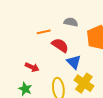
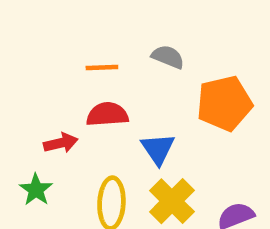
red semicircle: (60, 45) -> (107, 114), moved, turned -48
red arrow: (32, 67) -> (61, 143), turned -48

